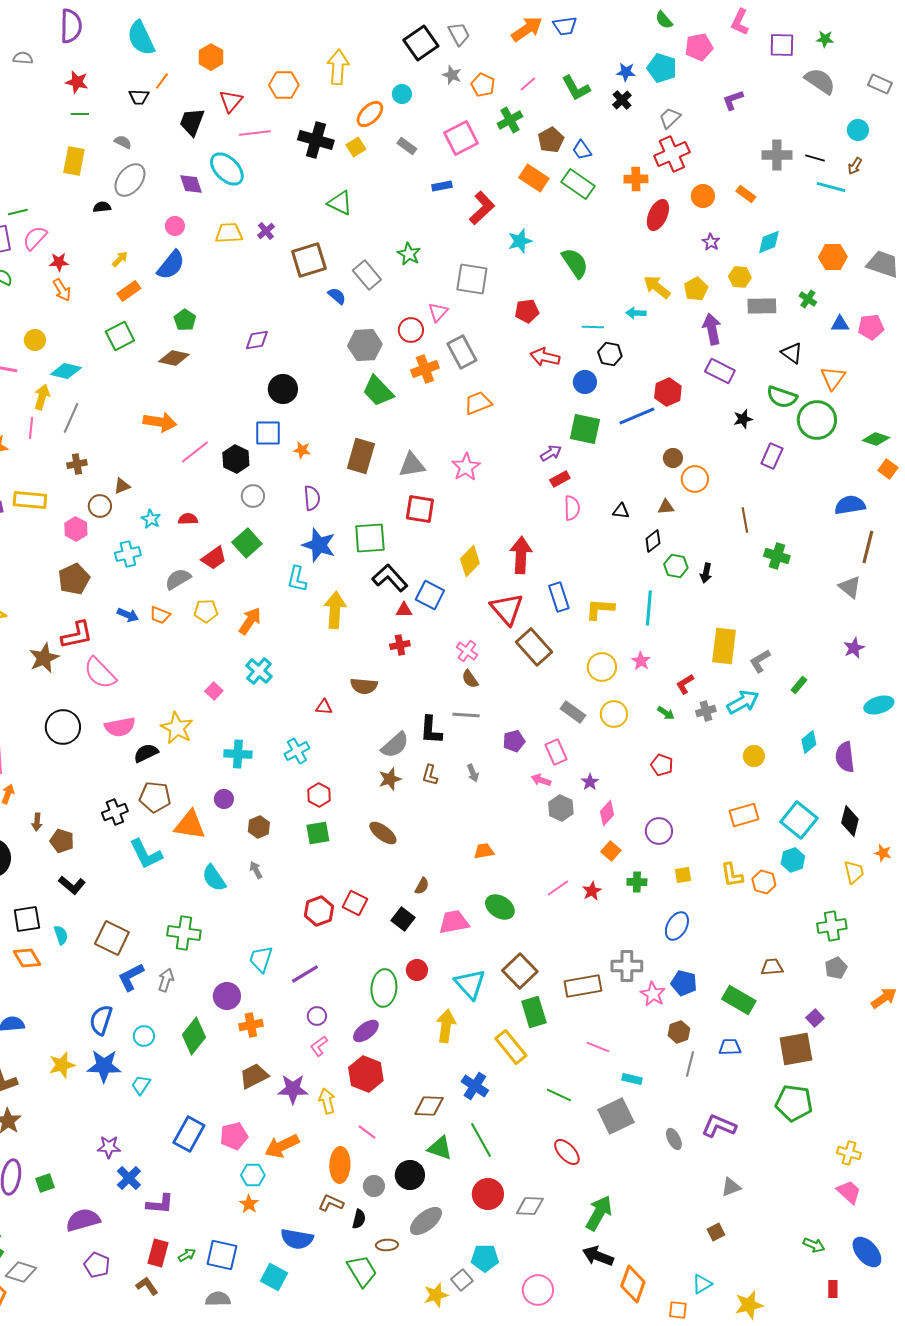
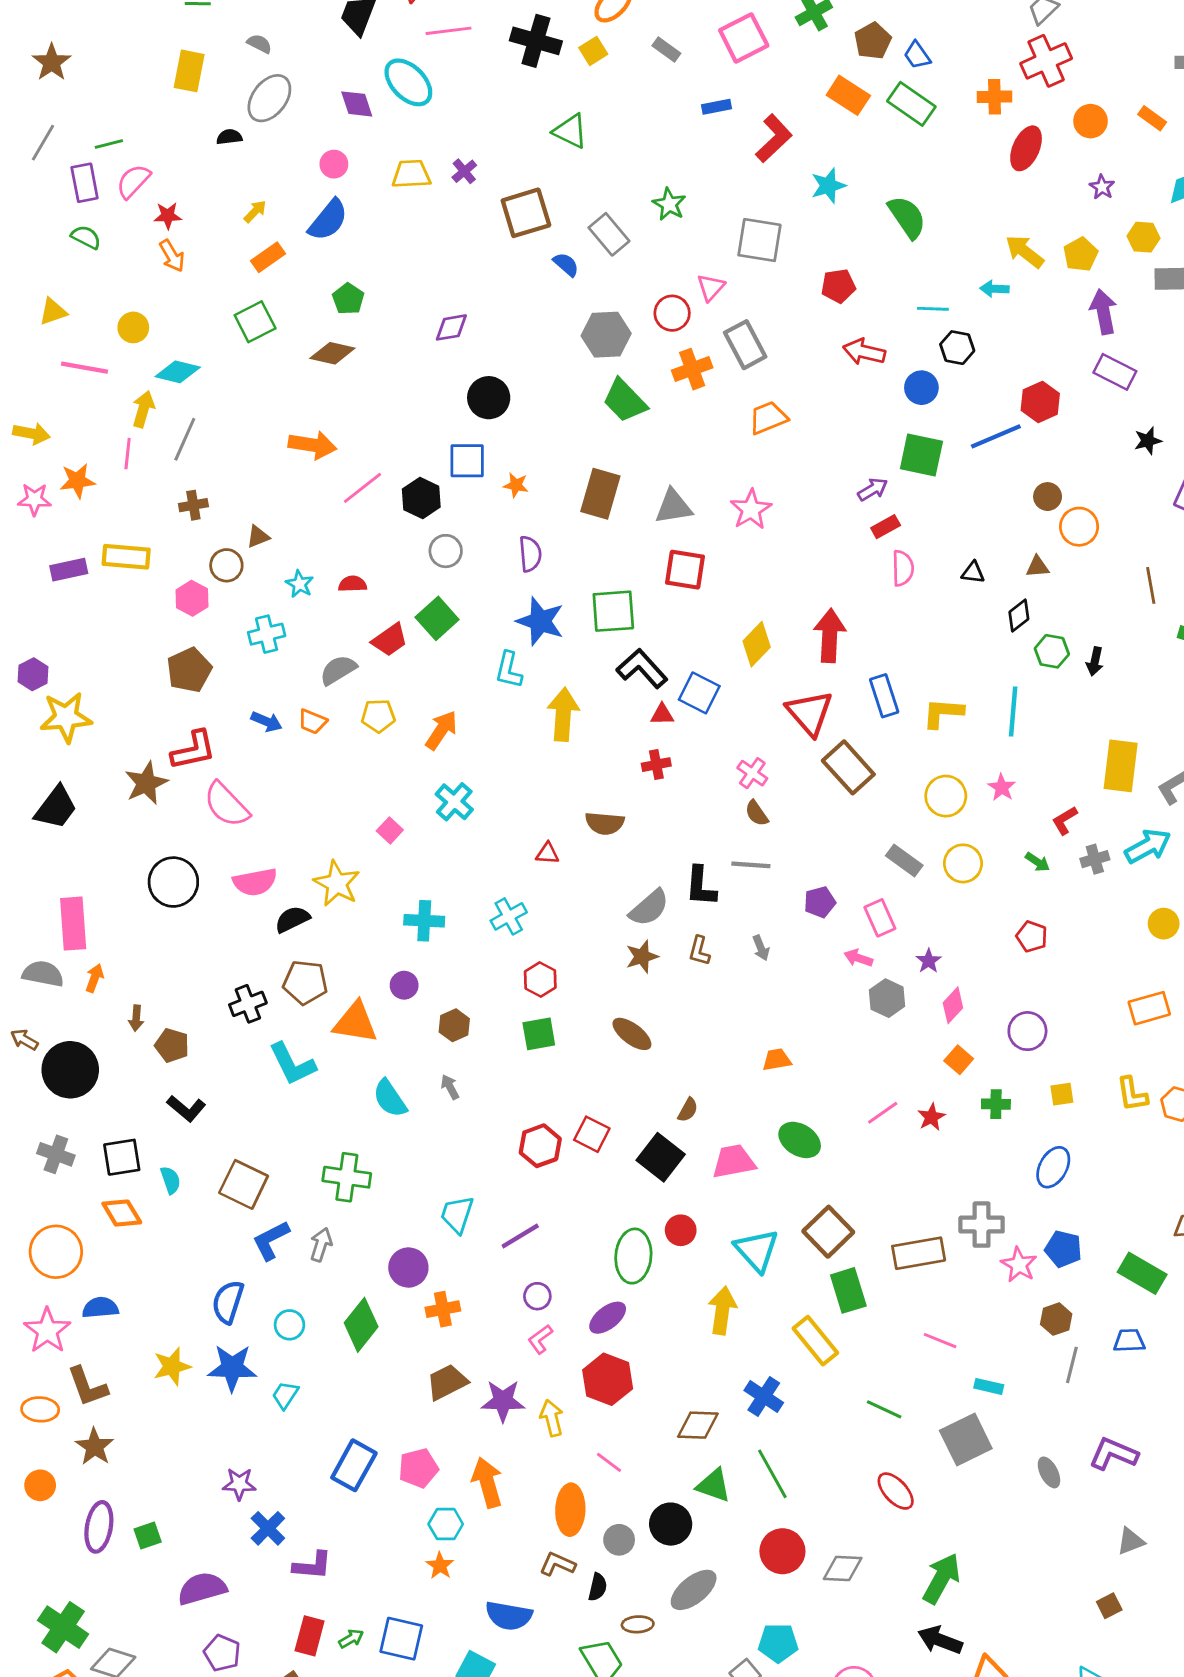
black square: (403, 919) -> (661, 1157), size x1.4
orange arrow: (282, 1146) -> (487, 1482), turned 100

